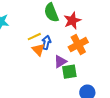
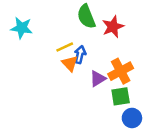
orange cross: (78, 45) -> (121, 71), moved
green square: (69, 72) -> (121, 96), moved

